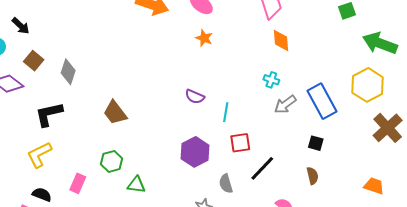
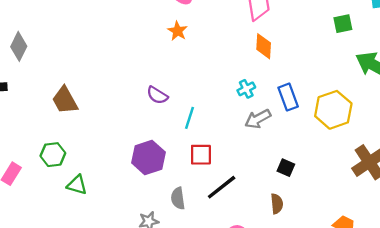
cyan cross: (271, 80) -> (246, 89), turned 35
yellow hexagon: (368, 85) -> (333, 110), moved
blue rectangle: (322, 101) -> (288, 97), moved, size x0.7

